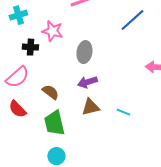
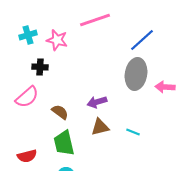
pink star: (52, 31) -> (57, 40), moved
gray ellipse: (84, 52) -> (136, 74), moved, size x1.4
red semicircle: (17, 109) -> (27, 156), moved, turned -60

